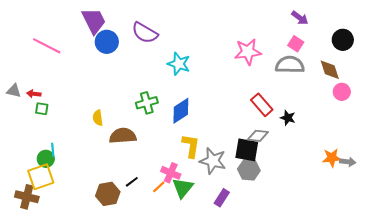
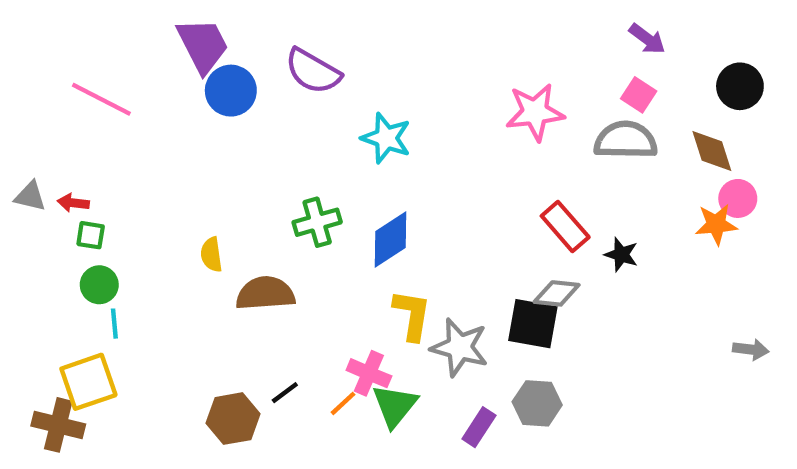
orange star: (332, 158) -> (716, 224), moved
green circle: (46, 159) -> (99, 285), moved
gray hexagon: (249, 170) -> (537, 403), moved

